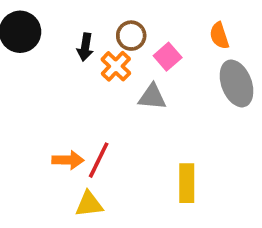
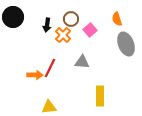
gray triangle: (152, 97) -> (82, 62), moved
orange arrow: (68, 160) -> (35, 75), moved
red line: (99, 160) -> (50, 68), moved

